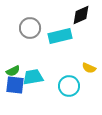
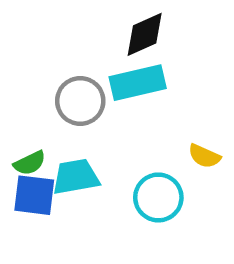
black diamond: (81, 15) -> (145, 34), moved
gray circle: (30, 28) -> (80, 101), moved

